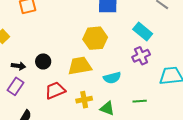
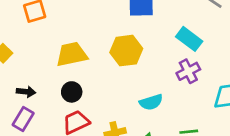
black circle: (43, 61) -> (72, 92), moved
yellow trapezoid: (80, 66) -> (72, 54), moved

